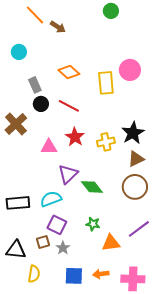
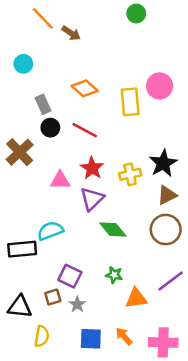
purple triangle: (68, 174) -> (92, 199), moved
cyan semicircle: (51, 199) -> (50, 231), moved
orange arrow: (101, 274) -> (124, 336), turned 56

